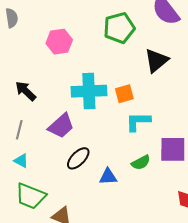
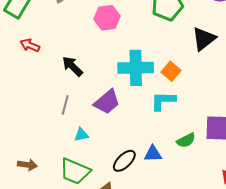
orange square: (124, 94) -> (171, 71), turned -36
cyan L-shape: (138, 122) -> (163, 101), moved
black ellipse: (78, 158) -> (124, 161), moved
cyan triangle: (21, 161) -> (81, 135), moved, turned -42

